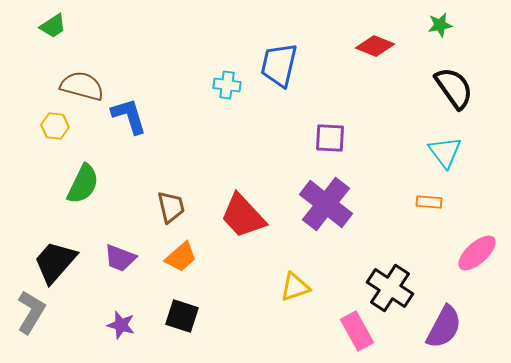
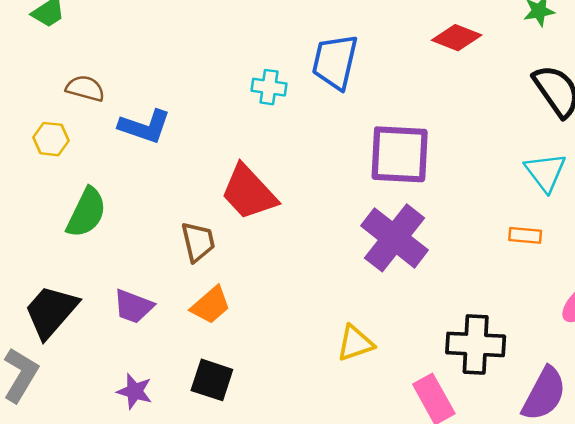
brown semicircle: (82, 86) -> (85, 88), size x0.7
blue L-shape: (129, 116) -> (145, 126), turned 126
purple square: (330, 138) -> (400, 154), size x1.6
red trapezoid: (243, 216) -> (249, 192), moved
black cross: (390, 288) -> (476, 344), turned -30

